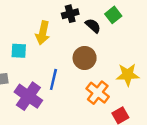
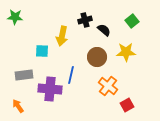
green square: (113, 15) -> (132, 21), moved
yellow star: (128, 75) -> (126, 52), moved
purple cross: (28, 96) -> (50, 89), turned -30

